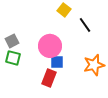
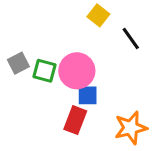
green square: (13, 58) -> (45, 71), moved
orange star: (94, 65) -> (131, 128), moved

